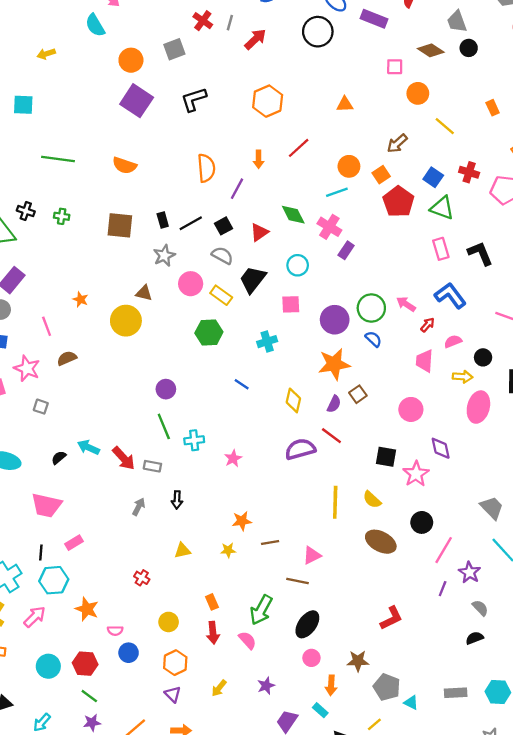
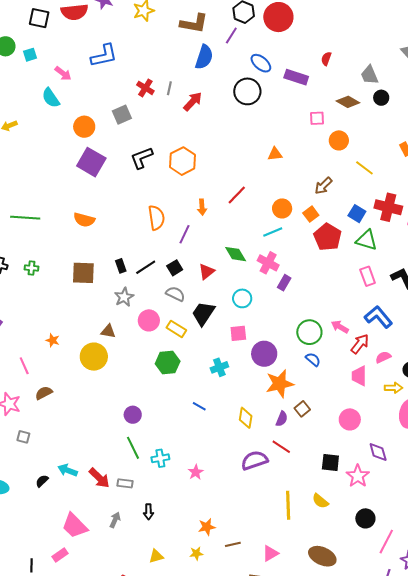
orange hexagon: (268, 101) -> (183, 161), moved
red cross: (469, 172) -> (388, 207), size x1.5
purple circle: (335, 320) -> (264, 354), moved
red arrow: (428, 325) -> (360, 344), size x1.5
pink trapezoid: (46, 505) -> (75, 526), moved, turned 36
brown ellipse: (381, 542) -> (322, 556), moved

